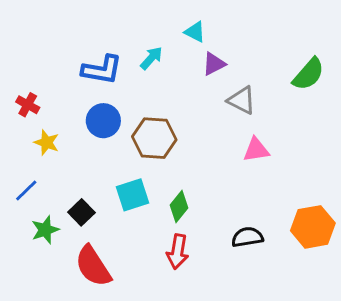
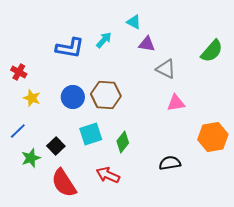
purple triangle: (214, 64) -> (147, 44), turned 36
blue circle: (103, 121) -> (73, 97), moved
orange hexagon: (313, 227) -> (213, 137), moved
red arrow: (178, 252) -> (108, 175), moved, turned 105

